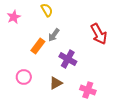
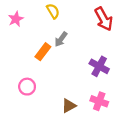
red arrow: (99, 34) -> (104, 19), moved
purple cross: (68, 59) -> (99, 66), moved
brown triangle: (56, 83) -> (69, 106), moved

